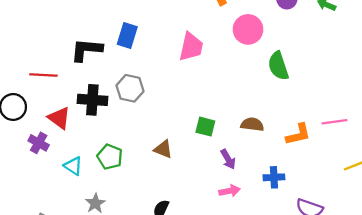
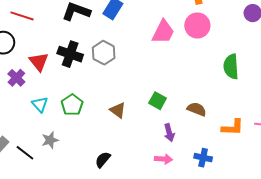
pink circle: (248, 29) -> (197, 25), moved
red line: (43, 75) -> (22, 16), moved

